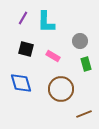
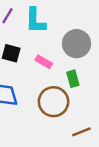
gray circle: (80, 41) -> (77, 44), size x1.5
green rectangle: (86, 64) -> (73, 79), moved

